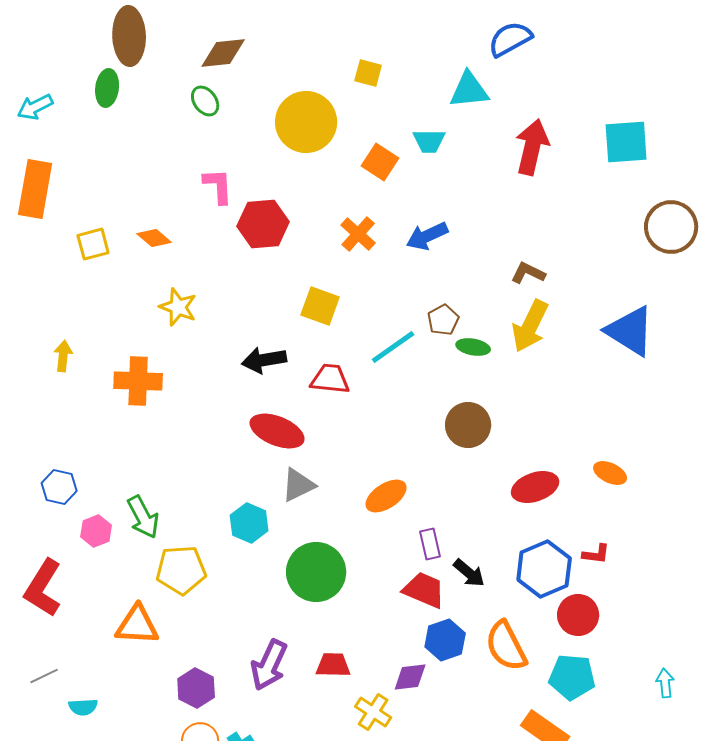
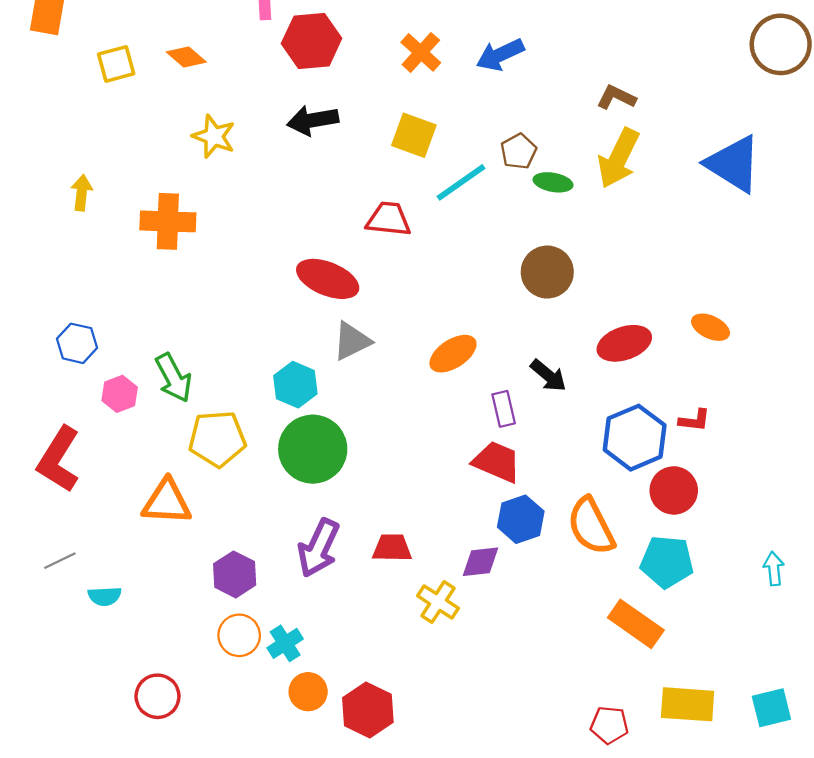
yellow square: (320, 306) -> (414, 135), moved
black arrow: (264, 360) -> (313, 120), moved
green circle: (316, 572) -> (313, 449), moved
black arrow: (469, 573) -> (548, 375), moved

